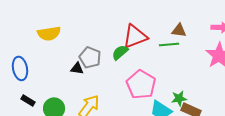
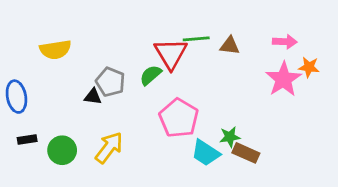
red triangle: (135, 36) -> (171, 54), turned -40
green line: (169, 44) -> (196, 39), moved
black rectangle: (28, 100) -> (27, 140), turned -40

